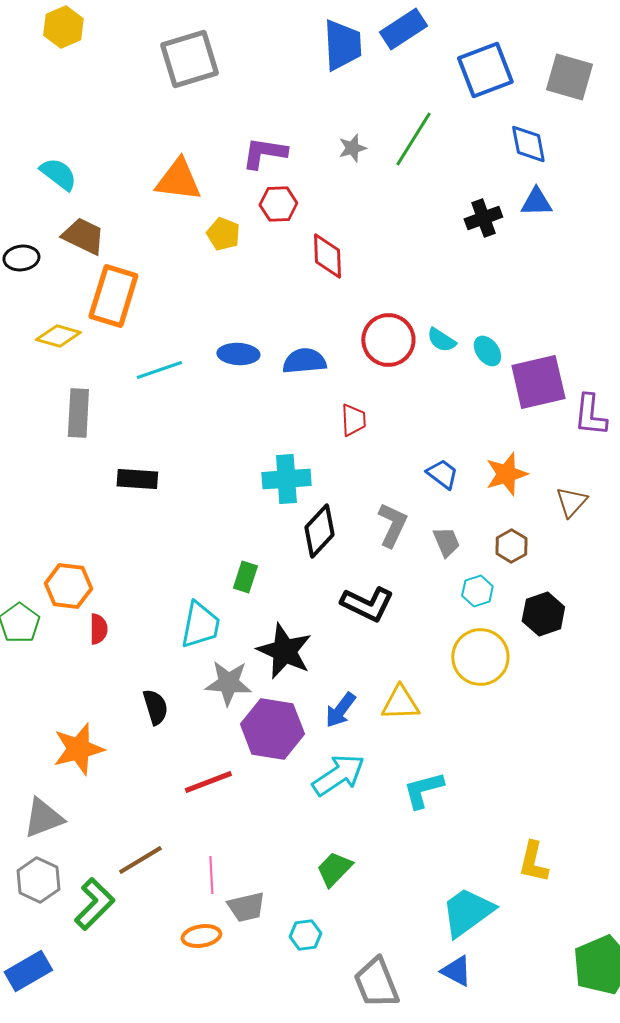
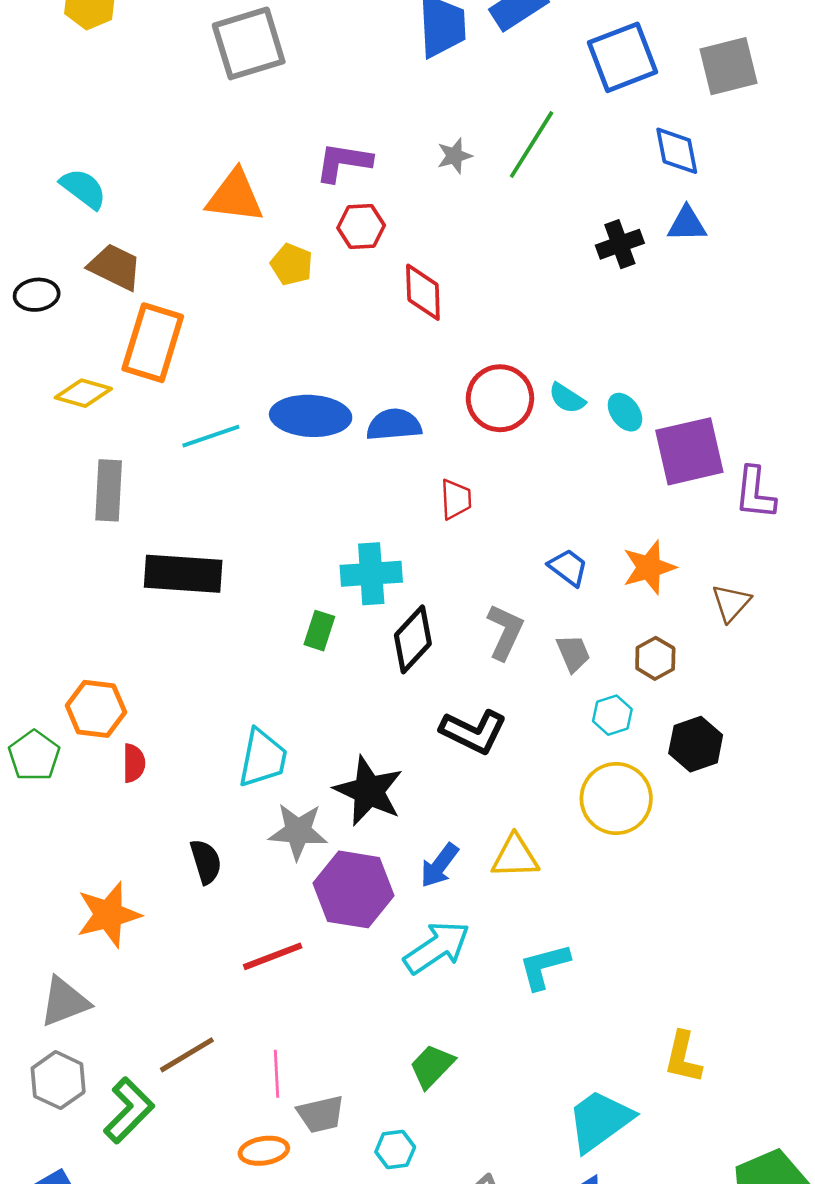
gray square: (569, 77) -> (729, 66), turned -30
blue ellipse: (238, 354) -> (311, 416), size x1.5
black rectangle: (137, 479) -> (183, 574), size x1.5
green rectangle: (245, 577) -> (319, 631), moved

